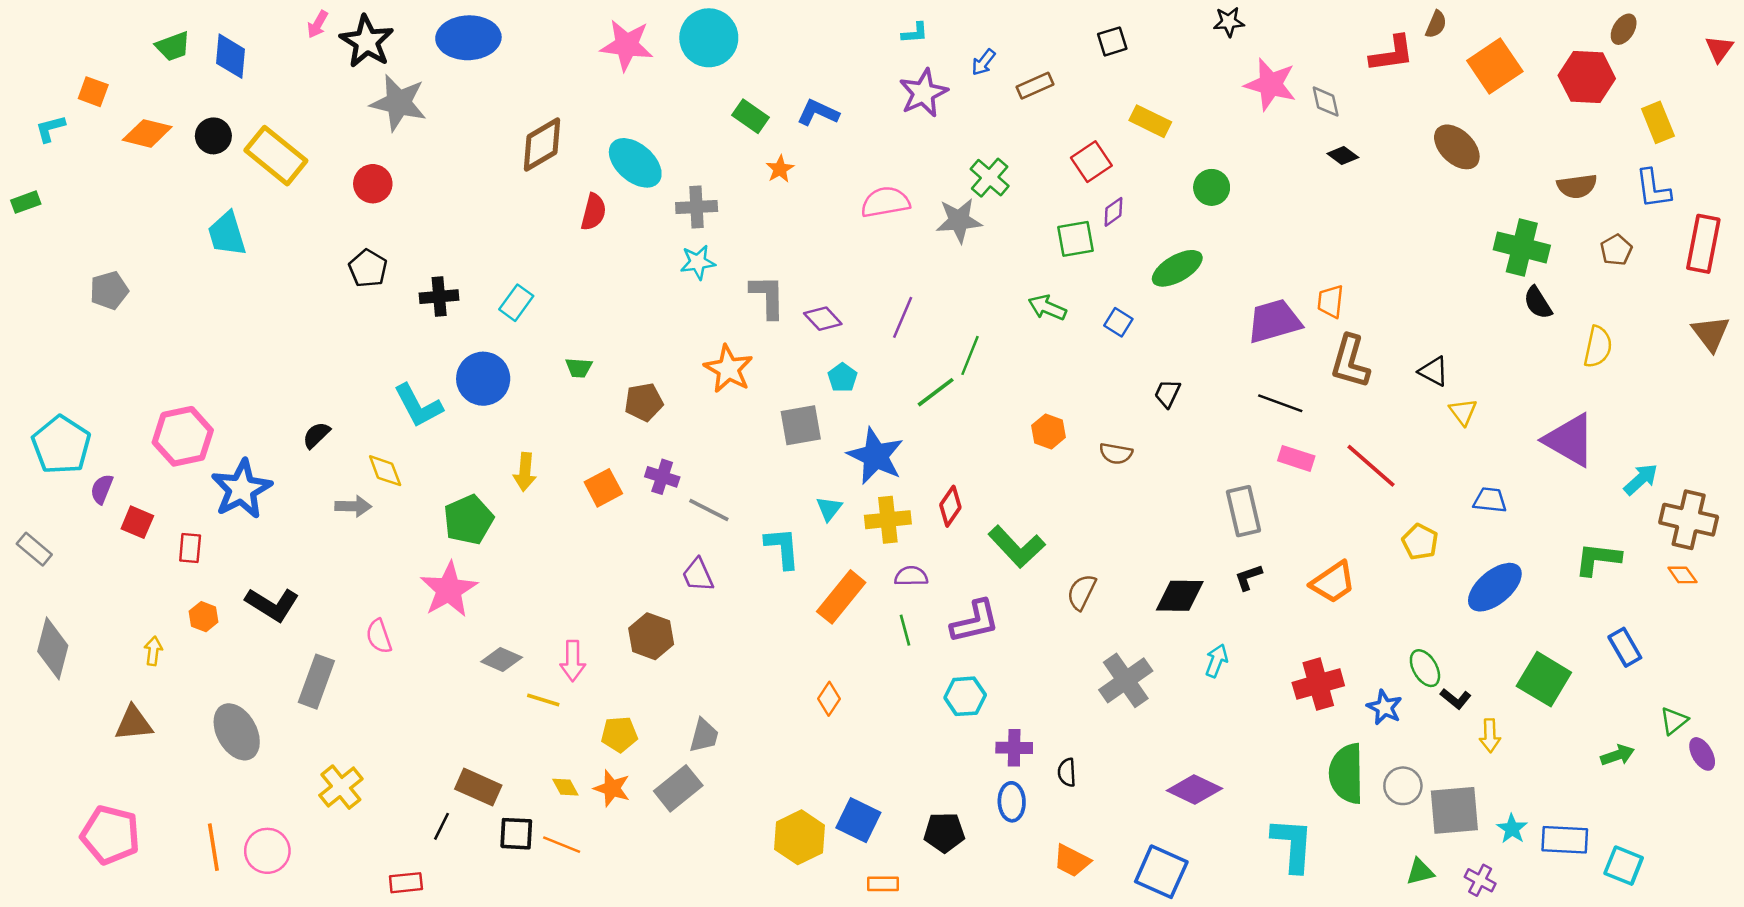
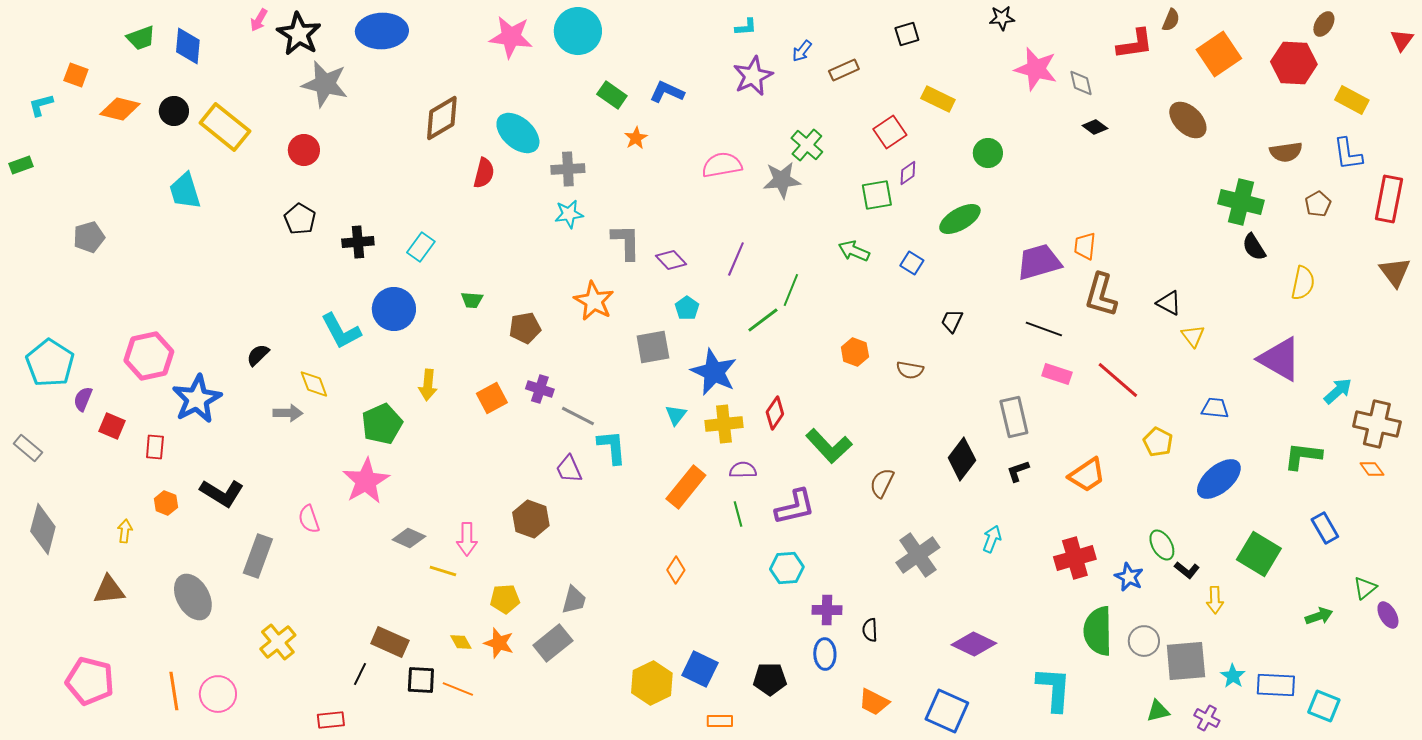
yellow rectangle: (1658, 122) -> (1352, 100), turned -40
cyan L-shape: (782, 548) -> (612, 447), moved
black diamond: (1180, 596) -> (962, 459), moved, turned -54

